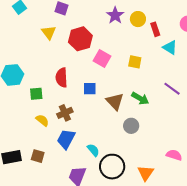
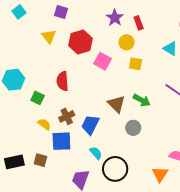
yellow circle: (138, 19) -> (127, 42), moved
red rectangle: (155, 29) -> (139, 23), moved
blue square: (90, 89) -> (61, 141), moved, size x1.5
green square: (36, 94) -> (38, 98), turned 32
blue trapezoid: (66, 139) -> (90, 125), moved
orange triangle: (146, 173) -> (160, 174), moved

